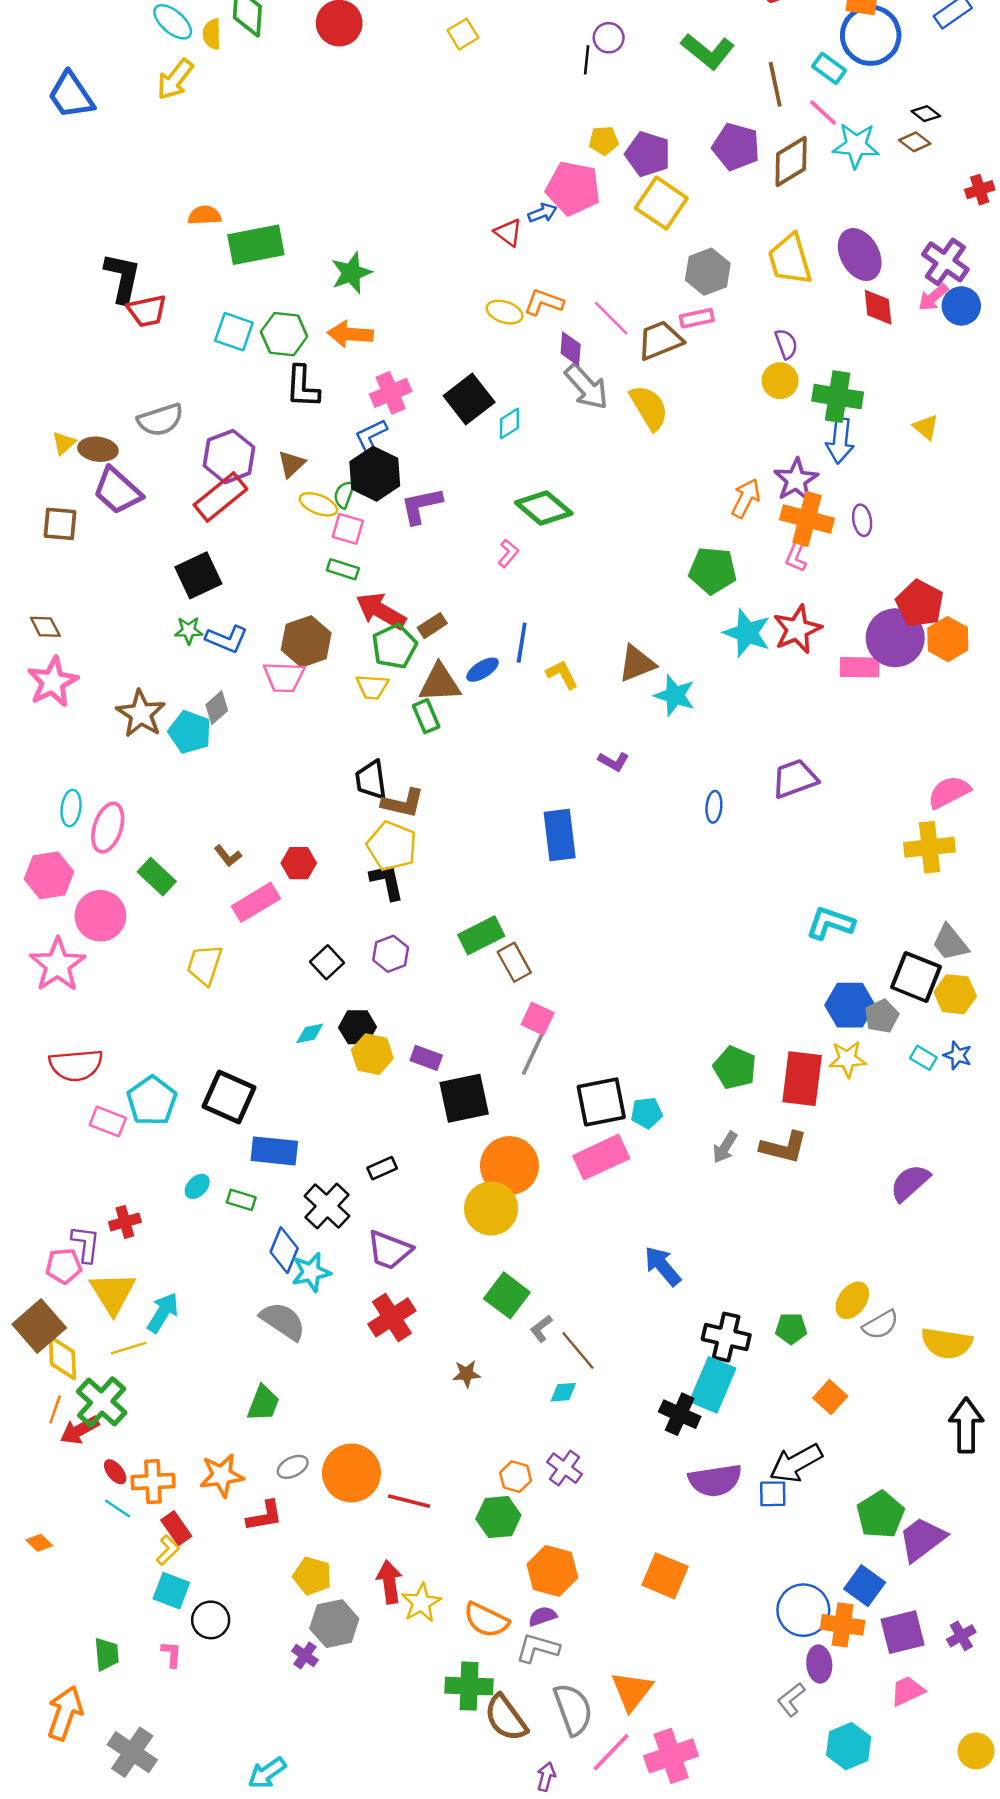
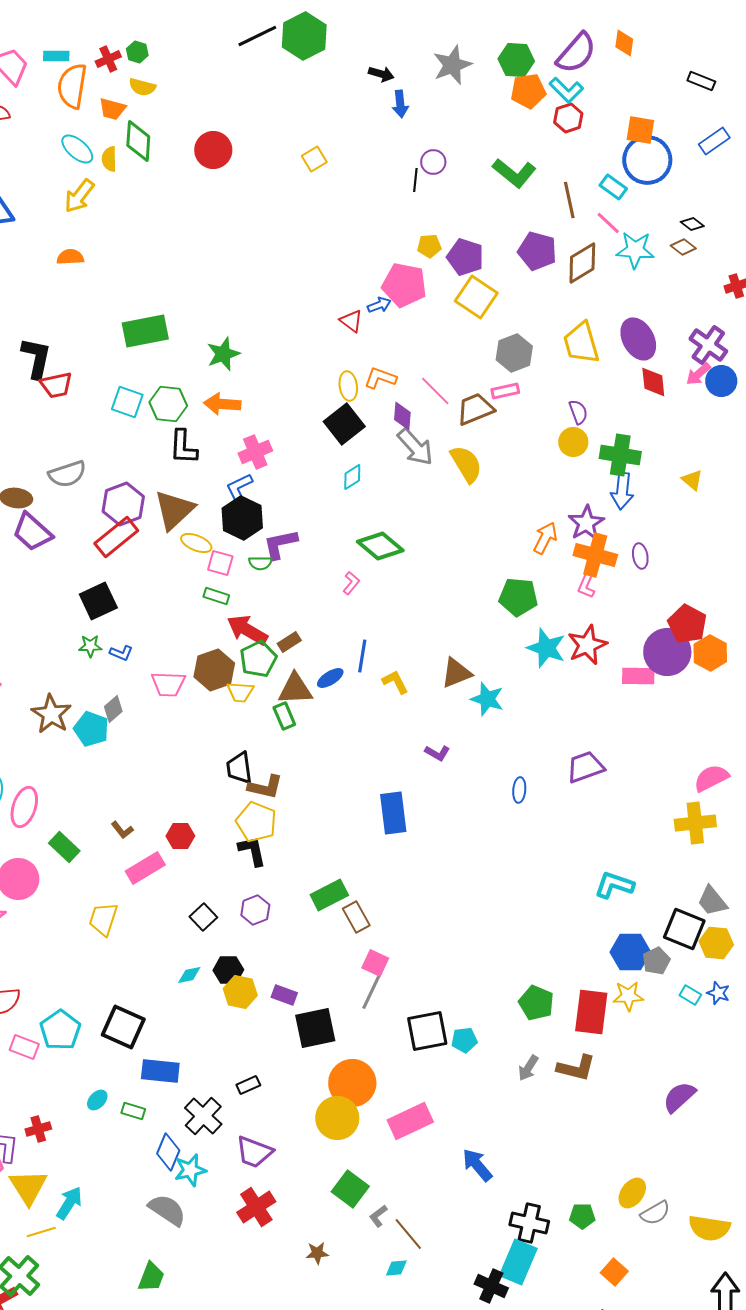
orange semicircle: (205, 215) -> (70, 257), moved
yellow ellipse: (505, 312) -> (348, 386), turned 64
black square: (469, 399) -> (344, 424), moved
brown triangle: (291, 464) -> (174, 510), size x1.8
green semicircle: (344, 495) -> (260, 563), moved, turned -110
blue L-shape: (227, 639) -> (121, 653), size x0.7
brown hexagon: (306, 641) -> (214, 670), moved
pink rectangle: (601, 1157) -> (410, 1121), moved

